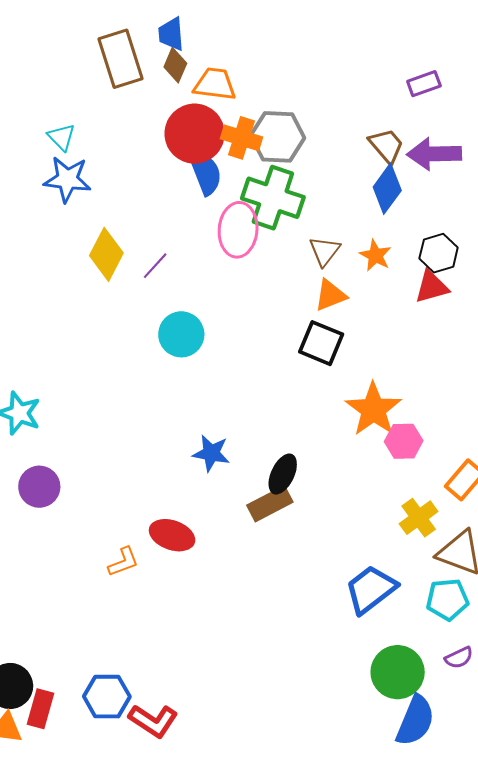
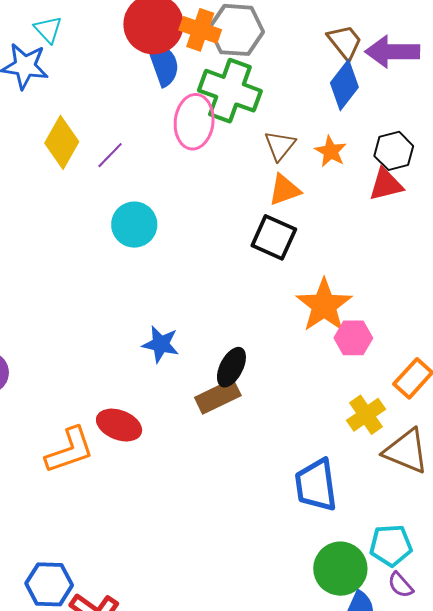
cyan triangle: (61, 137) -> (48, 29), moved
orange L-shape: (123, 562) -> (70, 450), size x1.6
blue trapezoid: (371, 589) -> (316, 485), turned -62
cyan pentagon: (447, 599) -> (391, 545), moved
purple semicircle: (459, 658) -> (401, 585), moved, turned 72

